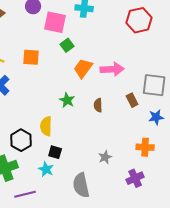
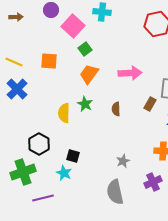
pink square: (55, 22) -> (73, 26), turned 30
orange trapezoid: (83, 68) -> (89, 74), moved
brown rectangle: (132, 100) -> (150, 104), turned 56
yellow semicircle: (46, 126) -> (64, 113), moved
gray semicircle: (81, 185) -> (115, 192), moved

